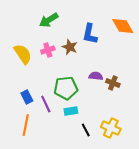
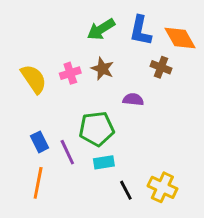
green arrow: (49, 20) -> (101, 29), moved
blue L-shape: (90, 34) -> (141, 31), moved
purple semicircle: (96, 76) -> (133, 99), moved
brown cross: (113, 83) -> (161, 67), moved

